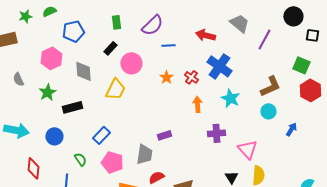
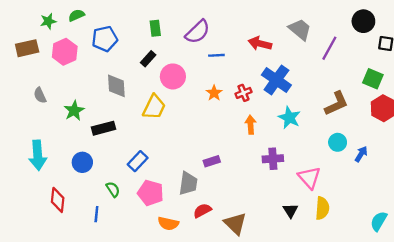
pink hexagon: (51, 58) -> (65, 52), moved
red cross: (191, 77) -> (243, 93), turned 32
cyan circle: (268, 111) -> (338, 142), moved
cyan arrow: (16, 130) -> (38, 155), turned 75

